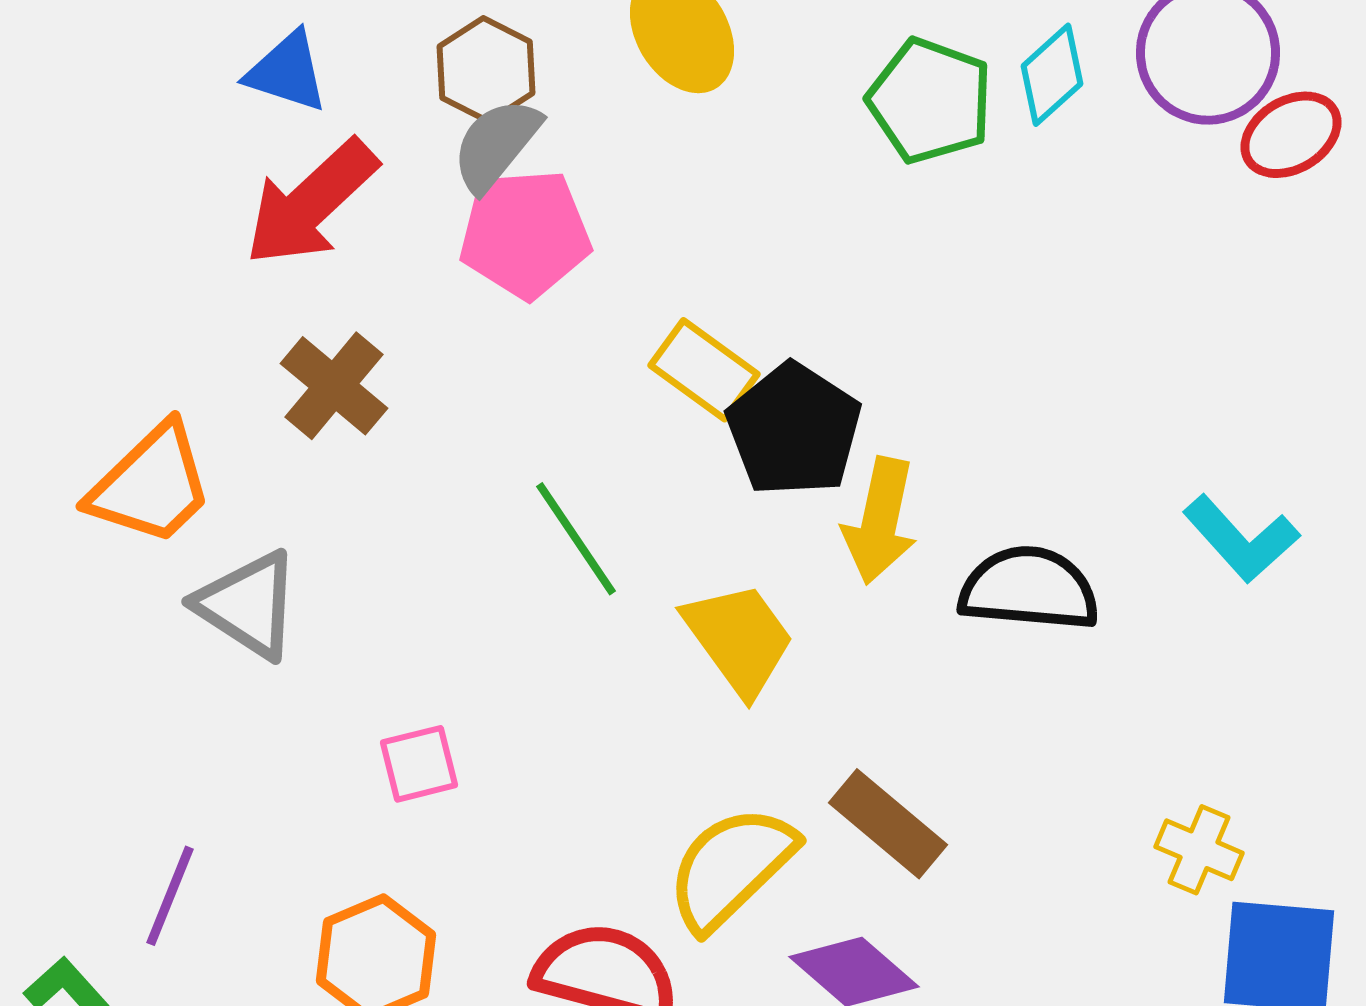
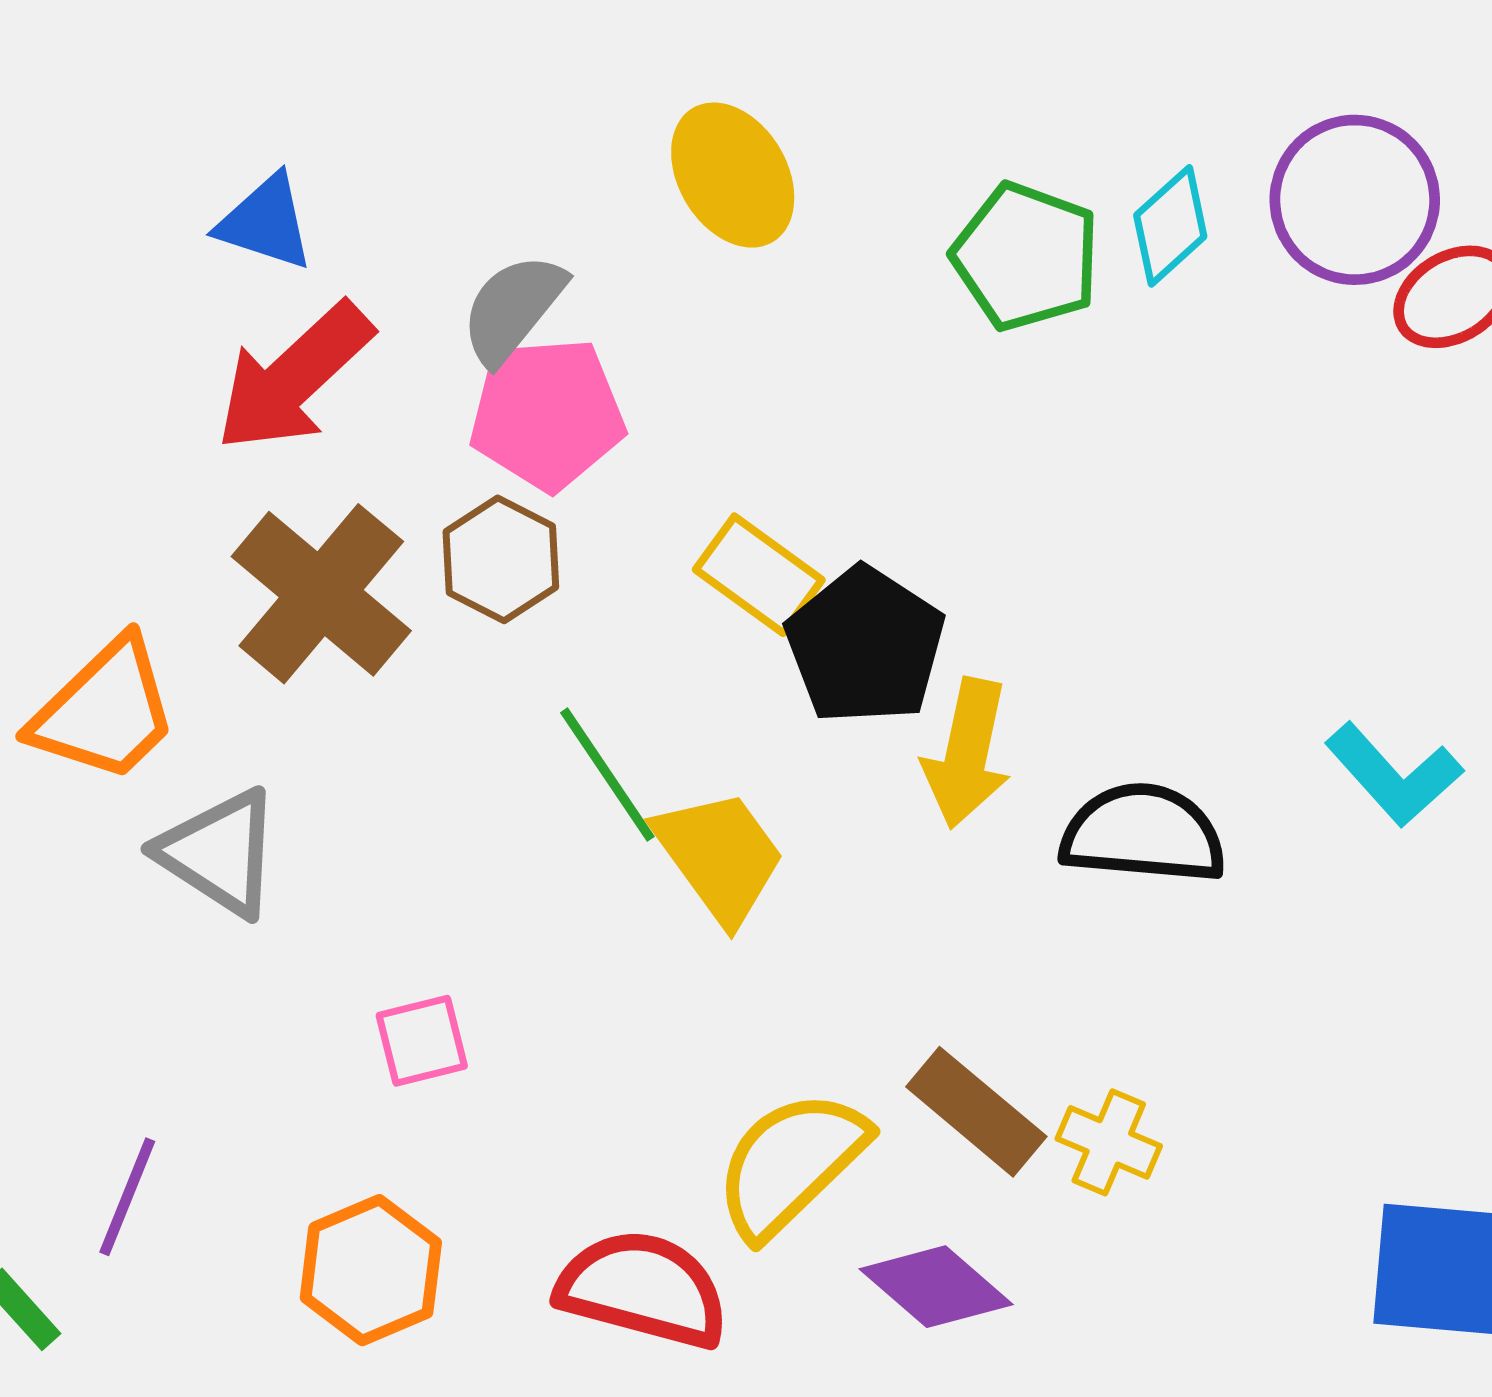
brown hexagon: (486, 70) -> (501, 559), moved
brown cross: (334, 386) -> (321, 594), size x1.4
yellow trapezoid: (739, 639) -> (720, 856), moved
yellow cross: (1199, 850) -> (1109, 1142), moved

